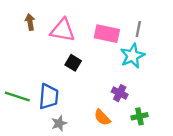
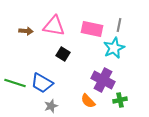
brown arrow: (30, 22) -> (26, 31), moved, turned 104
purple cross: (120, 93) -> (103, 80), size x1.6
blue trapezoid: (49, 97) -> (42, 83), turned 115

